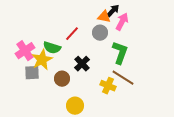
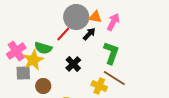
black arrow: (113, 11) -> (89, 34), moved
gray circle: (100, 33) -> (76, 17), moved, size x1.6
brown circle: (62, 79) -> (43, 86), moved

